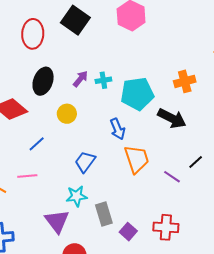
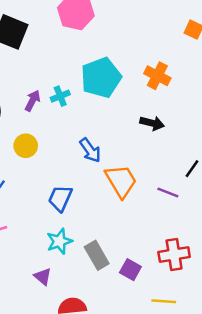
orange cross: (185, 81) -> (157, 76), turned -35
cyan pentagon: (137, 94) -> (101, 78), moved
black arrow: (172, 118) -> (152, 123), size x0.7
purple triangle: (57, 221) -> (43, 277), size x0.6

